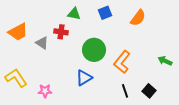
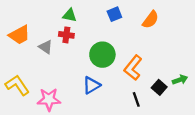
green triangle: (74, 14) -> (70, 15), moved
green arrow: (165, 61) -> (180, 80), moved, turned 136
pink star: (45, 91) -> (49, 99), size x1.5
black square: (149, 91) -> (159, 87), moved

